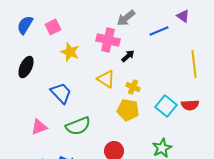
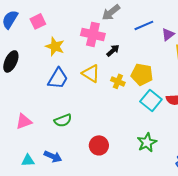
purple triangle: (183, 16) -> (168, 34), moved, turned 48
blue trapezoid: (61, 93) -> (58, 78), moved, turned 75
yellow pentagon: (128, 110) -> (142, 74), moved
green semicircle: (78, 126) -> (63, 120), size x0.7

